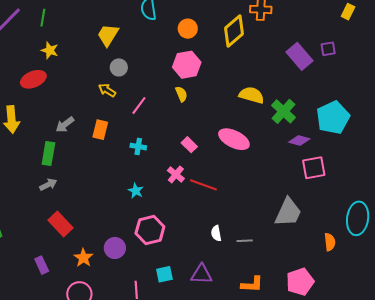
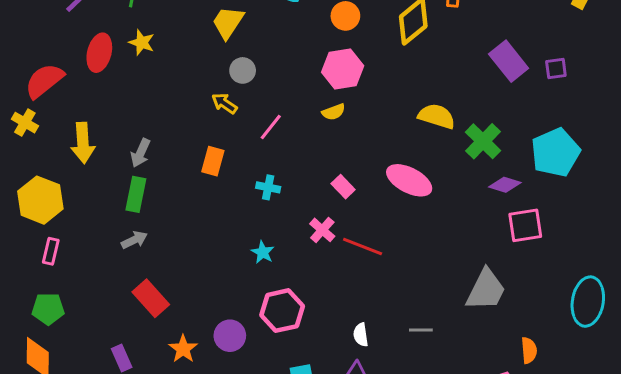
purple square: (328, 49) -> (556, 69), moved
red ellipse: (33, 79) -> (99, 53), moved, turned -55
yellow semicircle: (181, 94) -> (334, 112), turned 91
gray arrow: (65, 125) -> (141, 153), moved, turned -30
white semicircle: (216, 233) -> (361, 335), moved
orange semicircle: (330, 242) -> (529, 350), moved

